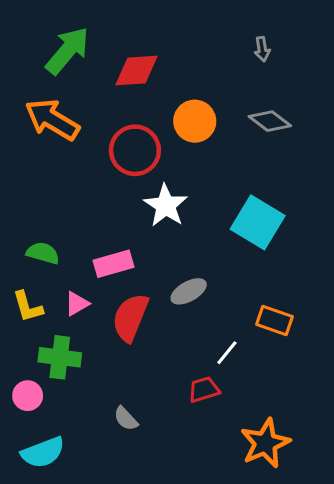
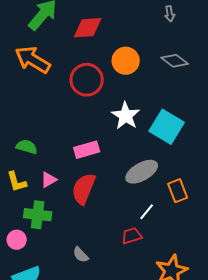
white star: (166, 205) -> (126, 116), moved
pink rectangle: (113, 264) -> (87, 150), moved
gray ellipse: (189, 291) -> (142, 172), moved, size x1.4
orange rectangle: (274, 320) -> (178, 191), turned 50

